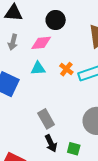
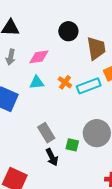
black circle: (56, 20) -> (68, 31), moved
green square: (74, 149) -> (72, 145), moved

